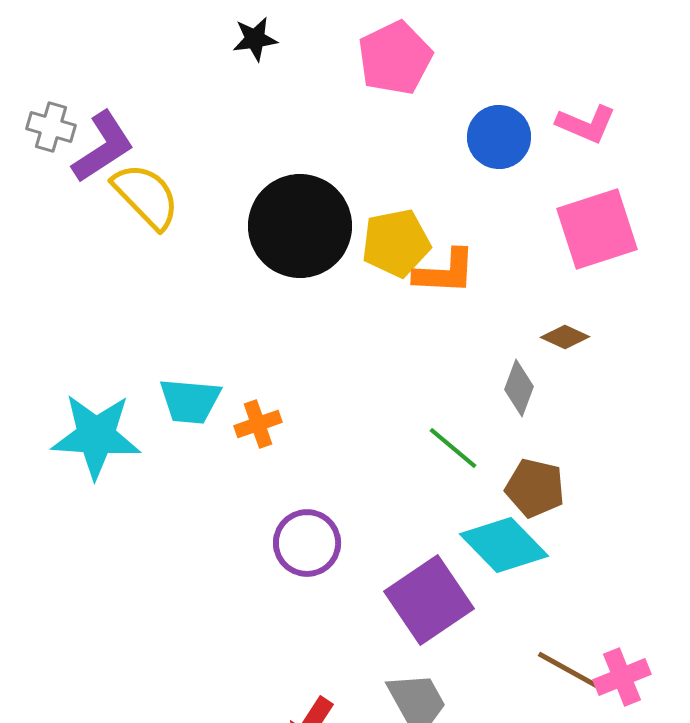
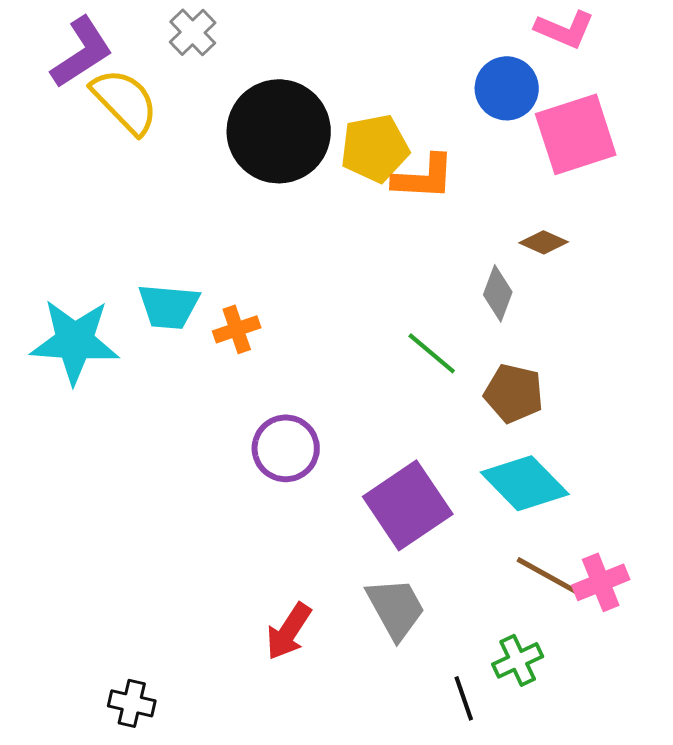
gray cross: (51, 127) -> (193, 32), moved, turned 30
blue circle: (499, 137) -> (507, 88), moved
cyan diamond: (504, 545) -> (525, 483), moved

